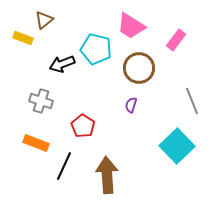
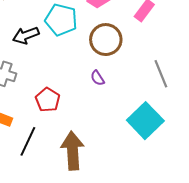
purple semicircle: (131, 105) -> (97, 78), turned -49

